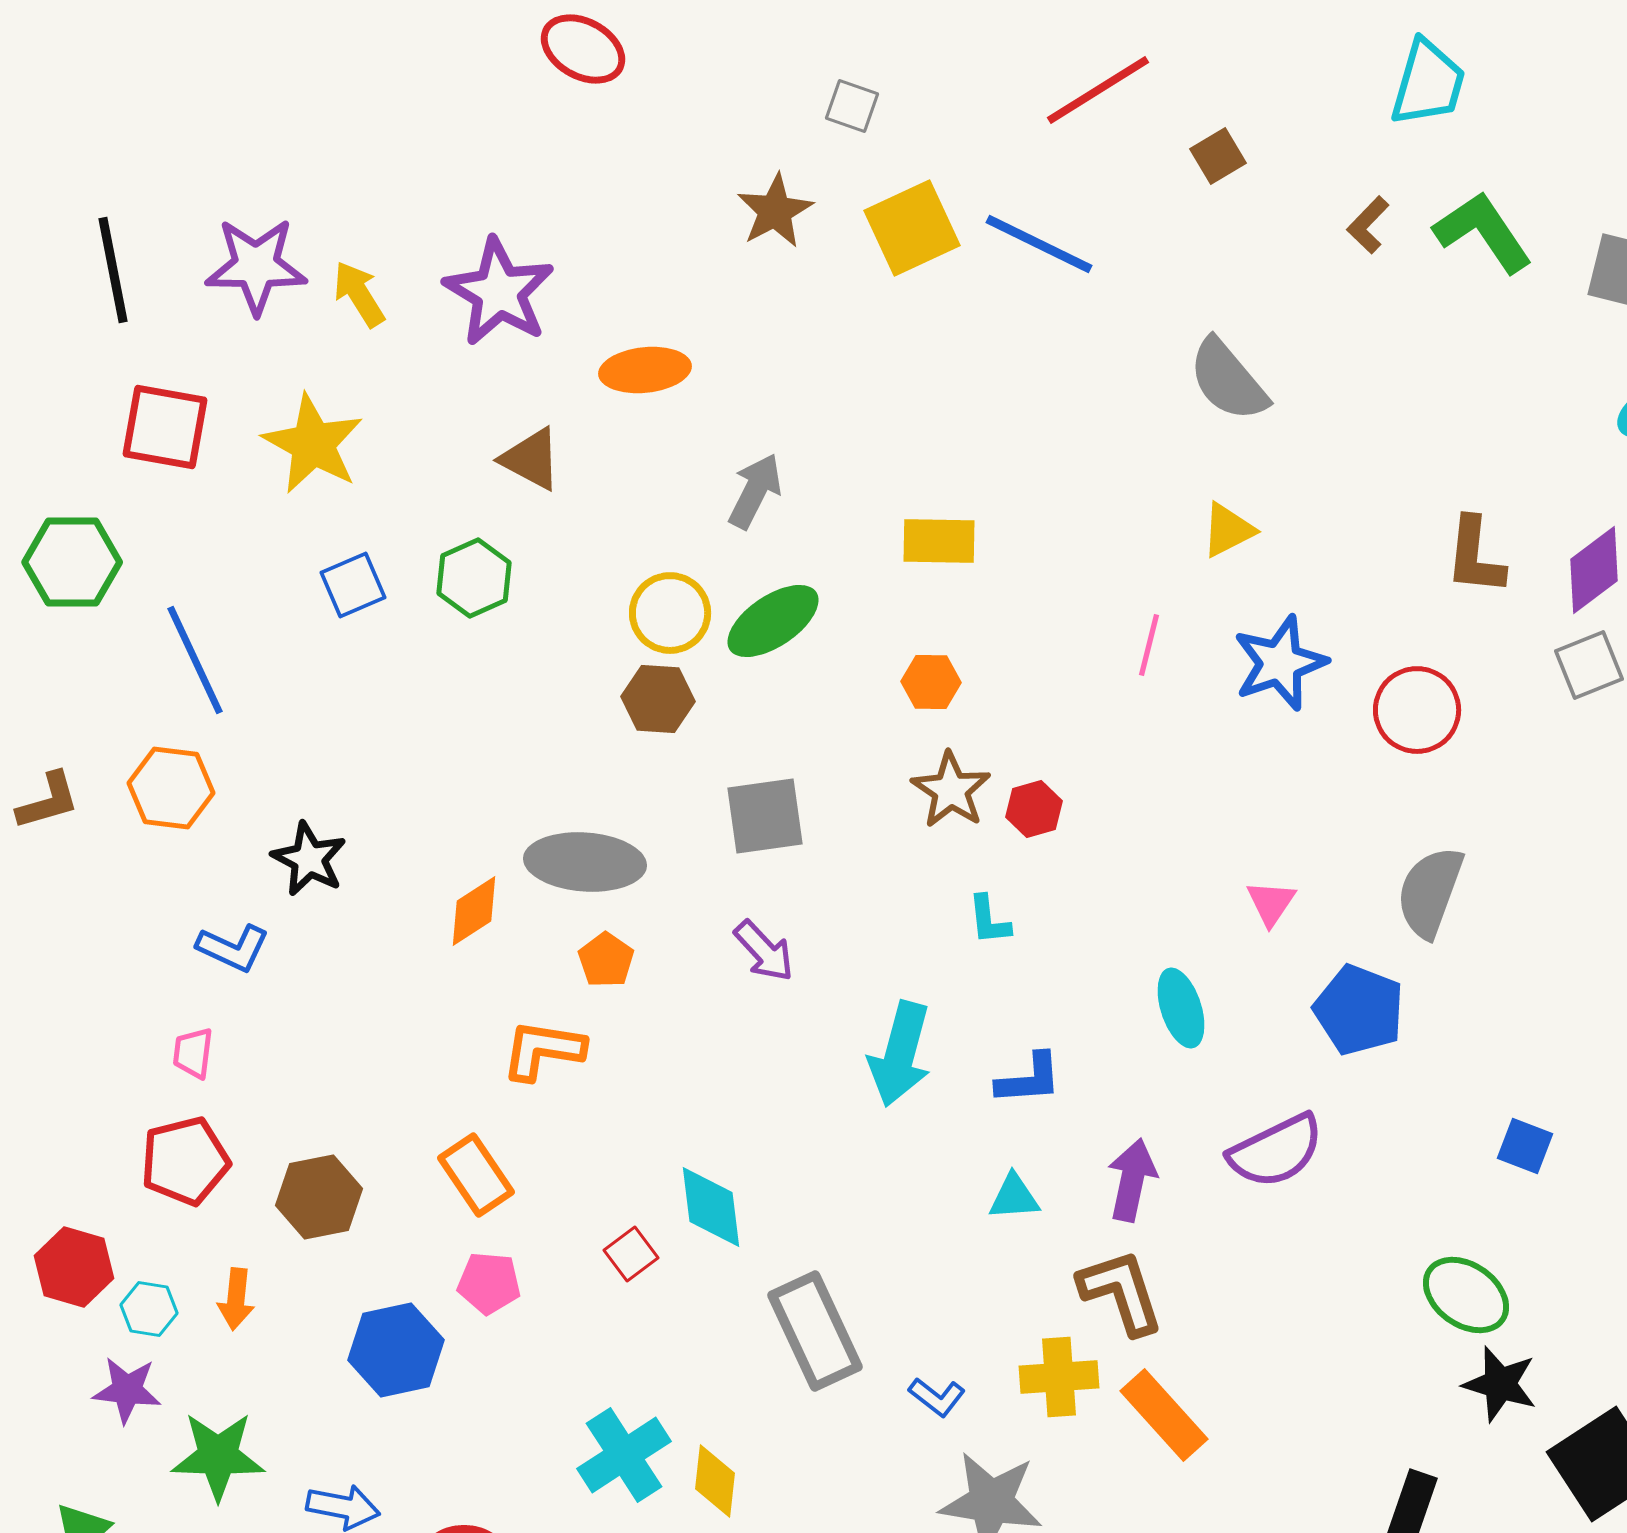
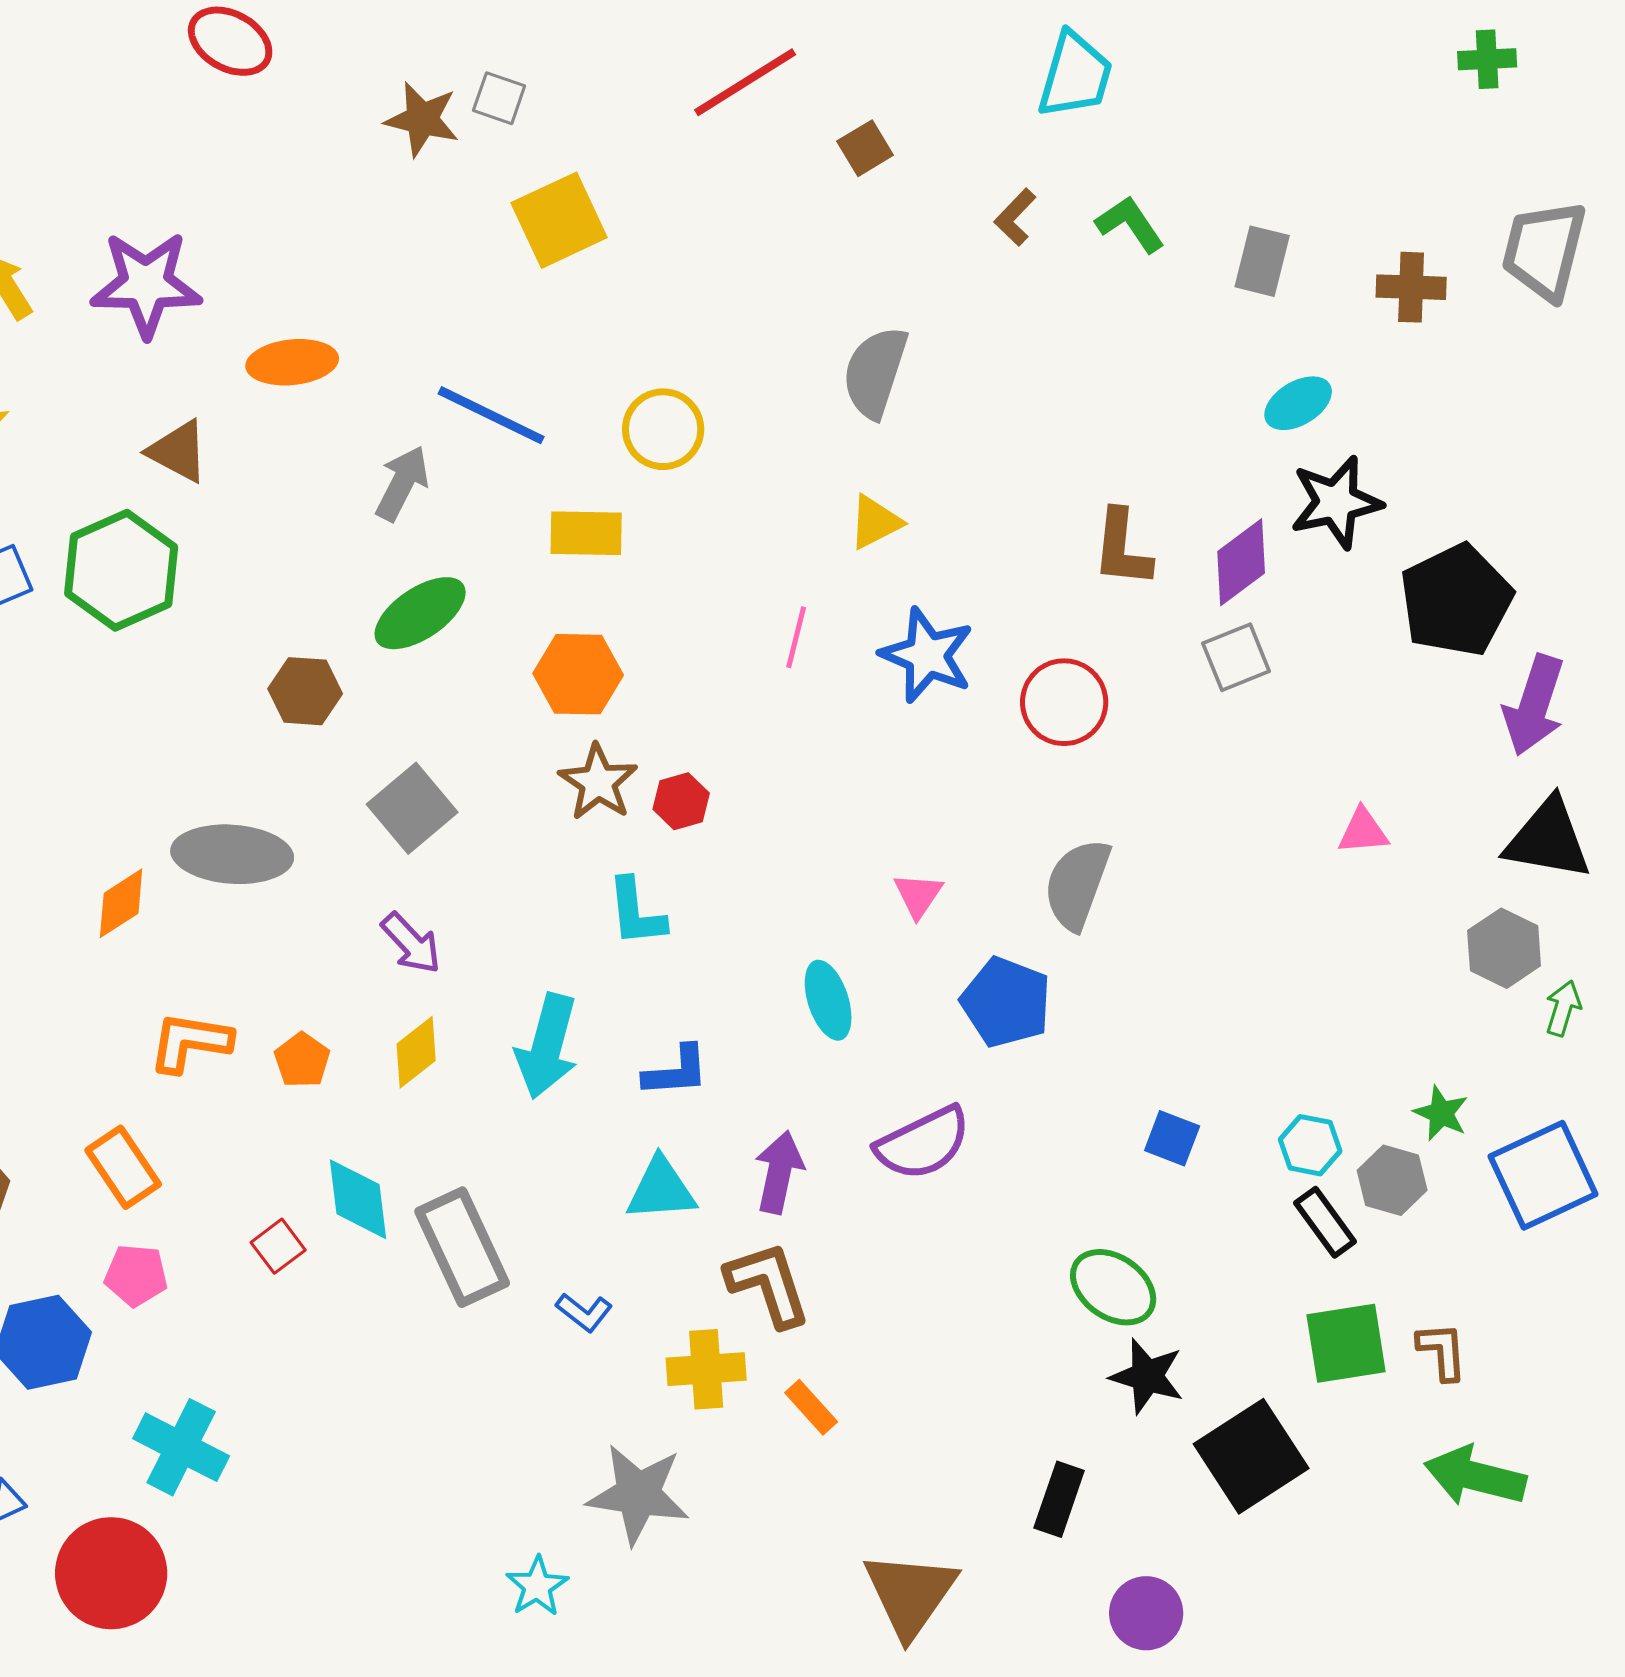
brown star: (775, 211) -> (422, 119), moved, turned -30
green L-shape: (1483, 232) -> (1130, 224), size x0.7
blue line: (1039, 244) -> (491, 415), moved
purple star: (499, 292) -> (146, 284), turned -30
gray semicircle: (1228, 380) -> (875, 372), turned 58
green hexagon: (474, 578) -> (121, 570), size x1.5
yellow circle: (670, 613) -> (663, 429), moved
blue star: (1280, 663) -> (927, 655), turned -30
orange hexagon: (931, 682) -> (578, 674), size x1.5
gray square: (765, 816) -> (412, 808), turned -32
cyan L-shape: (989, 920) -> (636, 912), size x1.4
orange pentagon: (606, 960) -> (302, 1060), moved
cyan triangle: (1014, 1197) -> (661, 1189), size x1.4
gray rectangle: (815, 1331) -> (462, 1247), moved
blue L-shape: (937, 1397) -> (584, 1312), moved
orange rectangle: (1164, 1415) -> (811, 1407), size x0.6
cyan cross: (624, 1455) -> (181, 1447), moved, turned -30
yellow diamond: (715, 1481) -> (416, 1052), moved, turned 46

